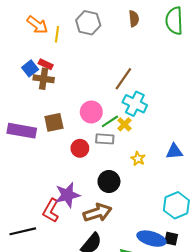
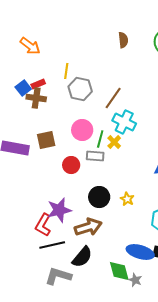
gray hexagon: (88, 23) -> (80, 89), moved
yellow line: (57, 34) -> (66, 71), moved
red rectangle: (46, 64) -> (38, 84), turned -48
green line: (110, 121) -> (100, 139), turned -42
yellow star: (138, 159) -> (127, 199), moved
black line: (23, 231) -> (52, 245), moved

